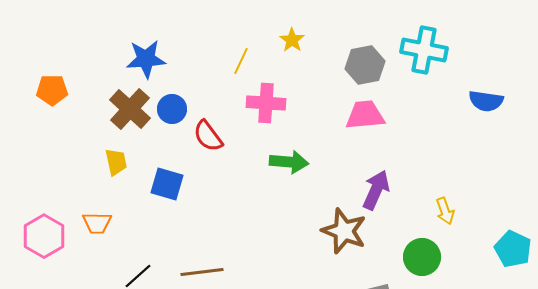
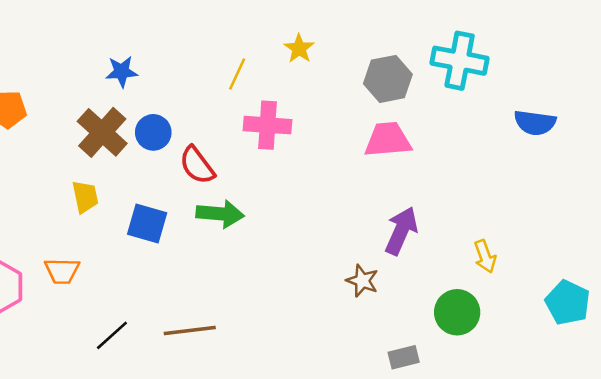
blue star: (146, 59) -> (122, 72), size x0.7
green arrow: (289, 162) -> (220, 214), moved
brown star: (344, 231) -> (362, 281), size x0.6

